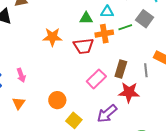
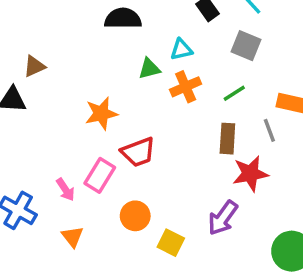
green line: (125, 27) -> (234, 93), moved
red trapezoid: (83, 46) -> (138, 152), moved
pink rectangle: (96, 79) -> (100, 175), moved

